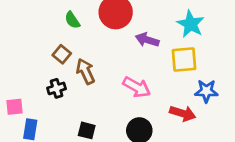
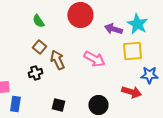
green semicircle: (72, 20) -> (38, 21), moved
purple arrow: (147, 40) -> (113, 29), moved
pink arrow: (137, 87) -> (94, 59), moved

